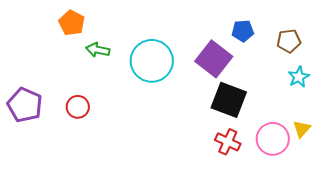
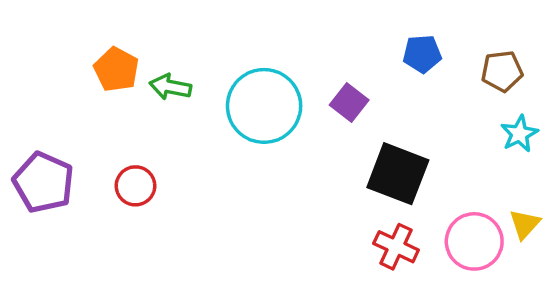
orange pentagon: (72, 23) -> (116, 69), moved
purple square: (214, 59) -> (349, 102), moved, size x0.6

